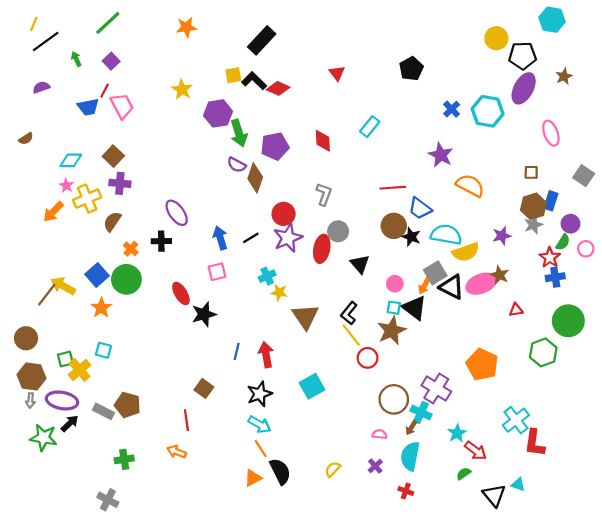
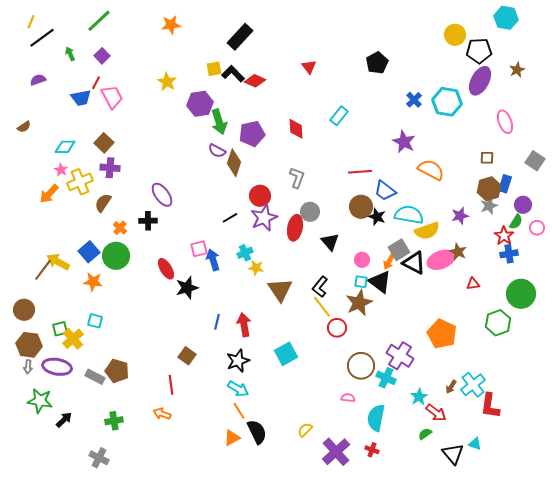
blue arrow: (220, 238) -> (213, 260), moved
orange star: (101, 308) -> (93, 282), turned -30
black arrow: (70, 423) -> (64, 420), moved
brown arrow: (411, 428) -> (451, 387), moved
purple cross: (375, 466) -> (336, 452), moved, size x2.0

